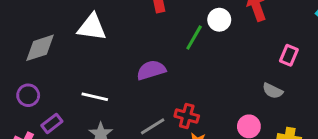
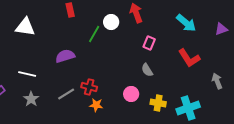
pink rectangle: (289, 55) -> (149, 43), moved
gray semicircle: (273, 91) -> (147, 70), turned 32

